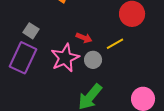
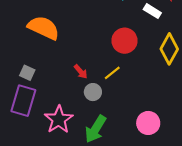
red arrow: (84, 38) -> (81, 72), turned 35
pink star: (65, 58) -> (59, 120), moved

